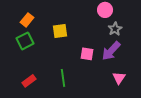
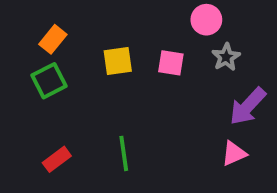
purple arrow: (111, 51) -> (248, 106), moved
pink square: (87, 54) -> (171, 63), moved
pink triangle: (119, 78) -> (234, 153), turned 32

